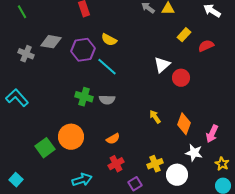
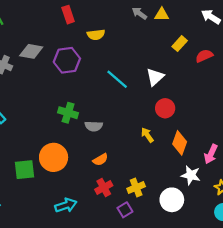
yellow semicircle: (109, 40) -> (96, 35), moved, turned -35
cyan line: (107, 67) -> (117, 79), moved
red circle: (181, 78) -> (165, 108), moved
gray semicircle: (107, 100) -> (94, 126), moved
green square: (45, 148) -> (24, 170), turned 30
yellow cross: (155, 164) -> (136, 188), moved

